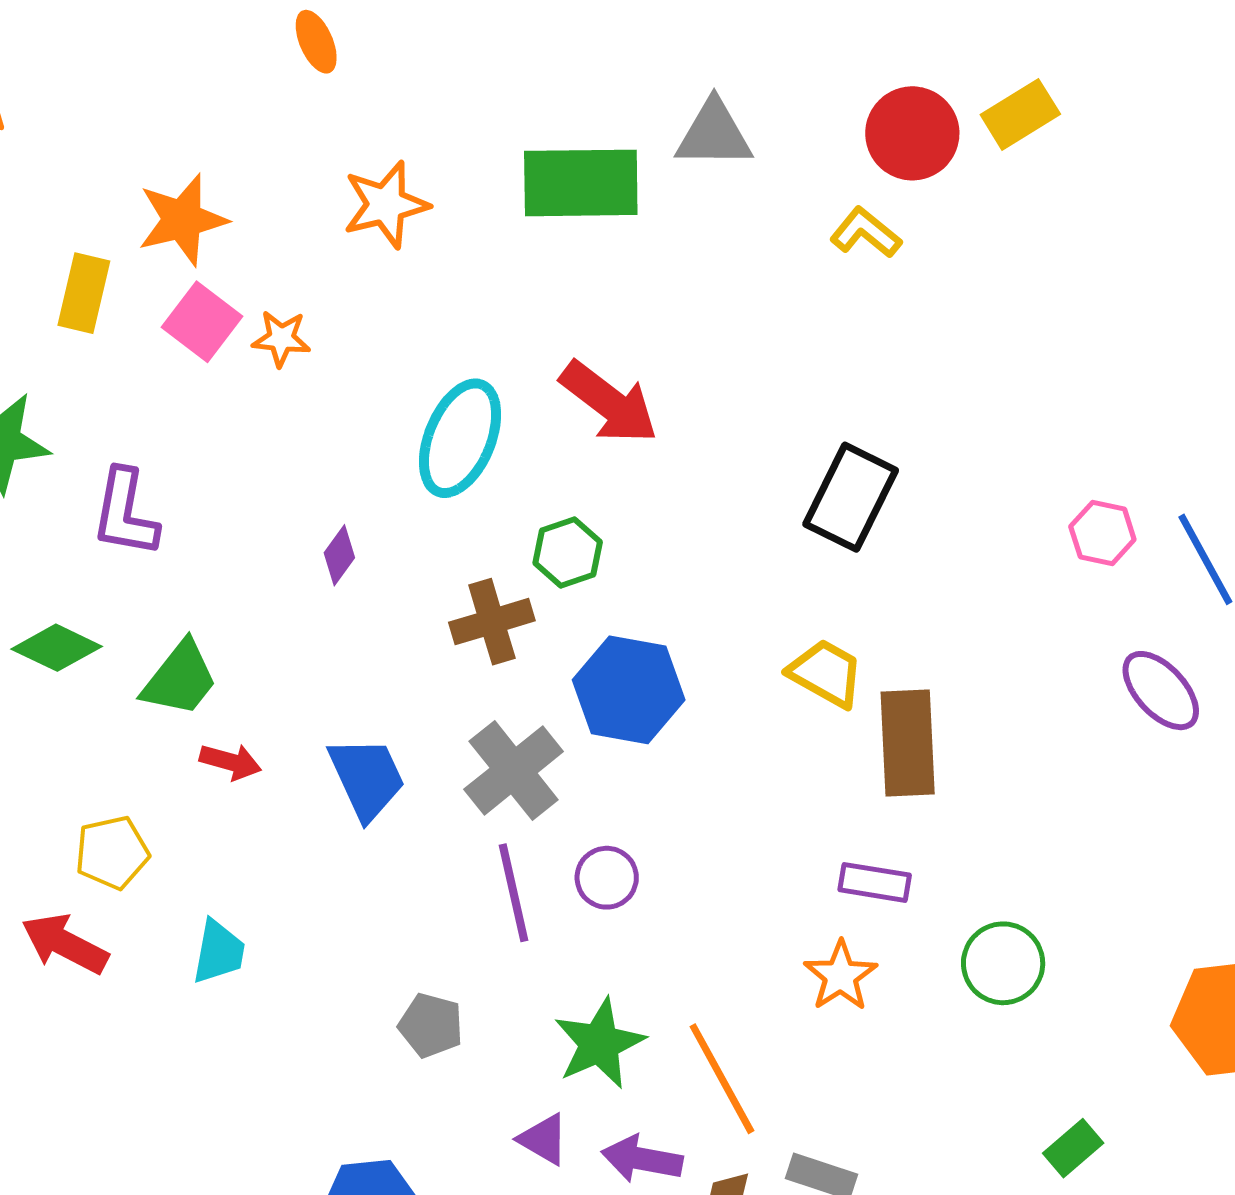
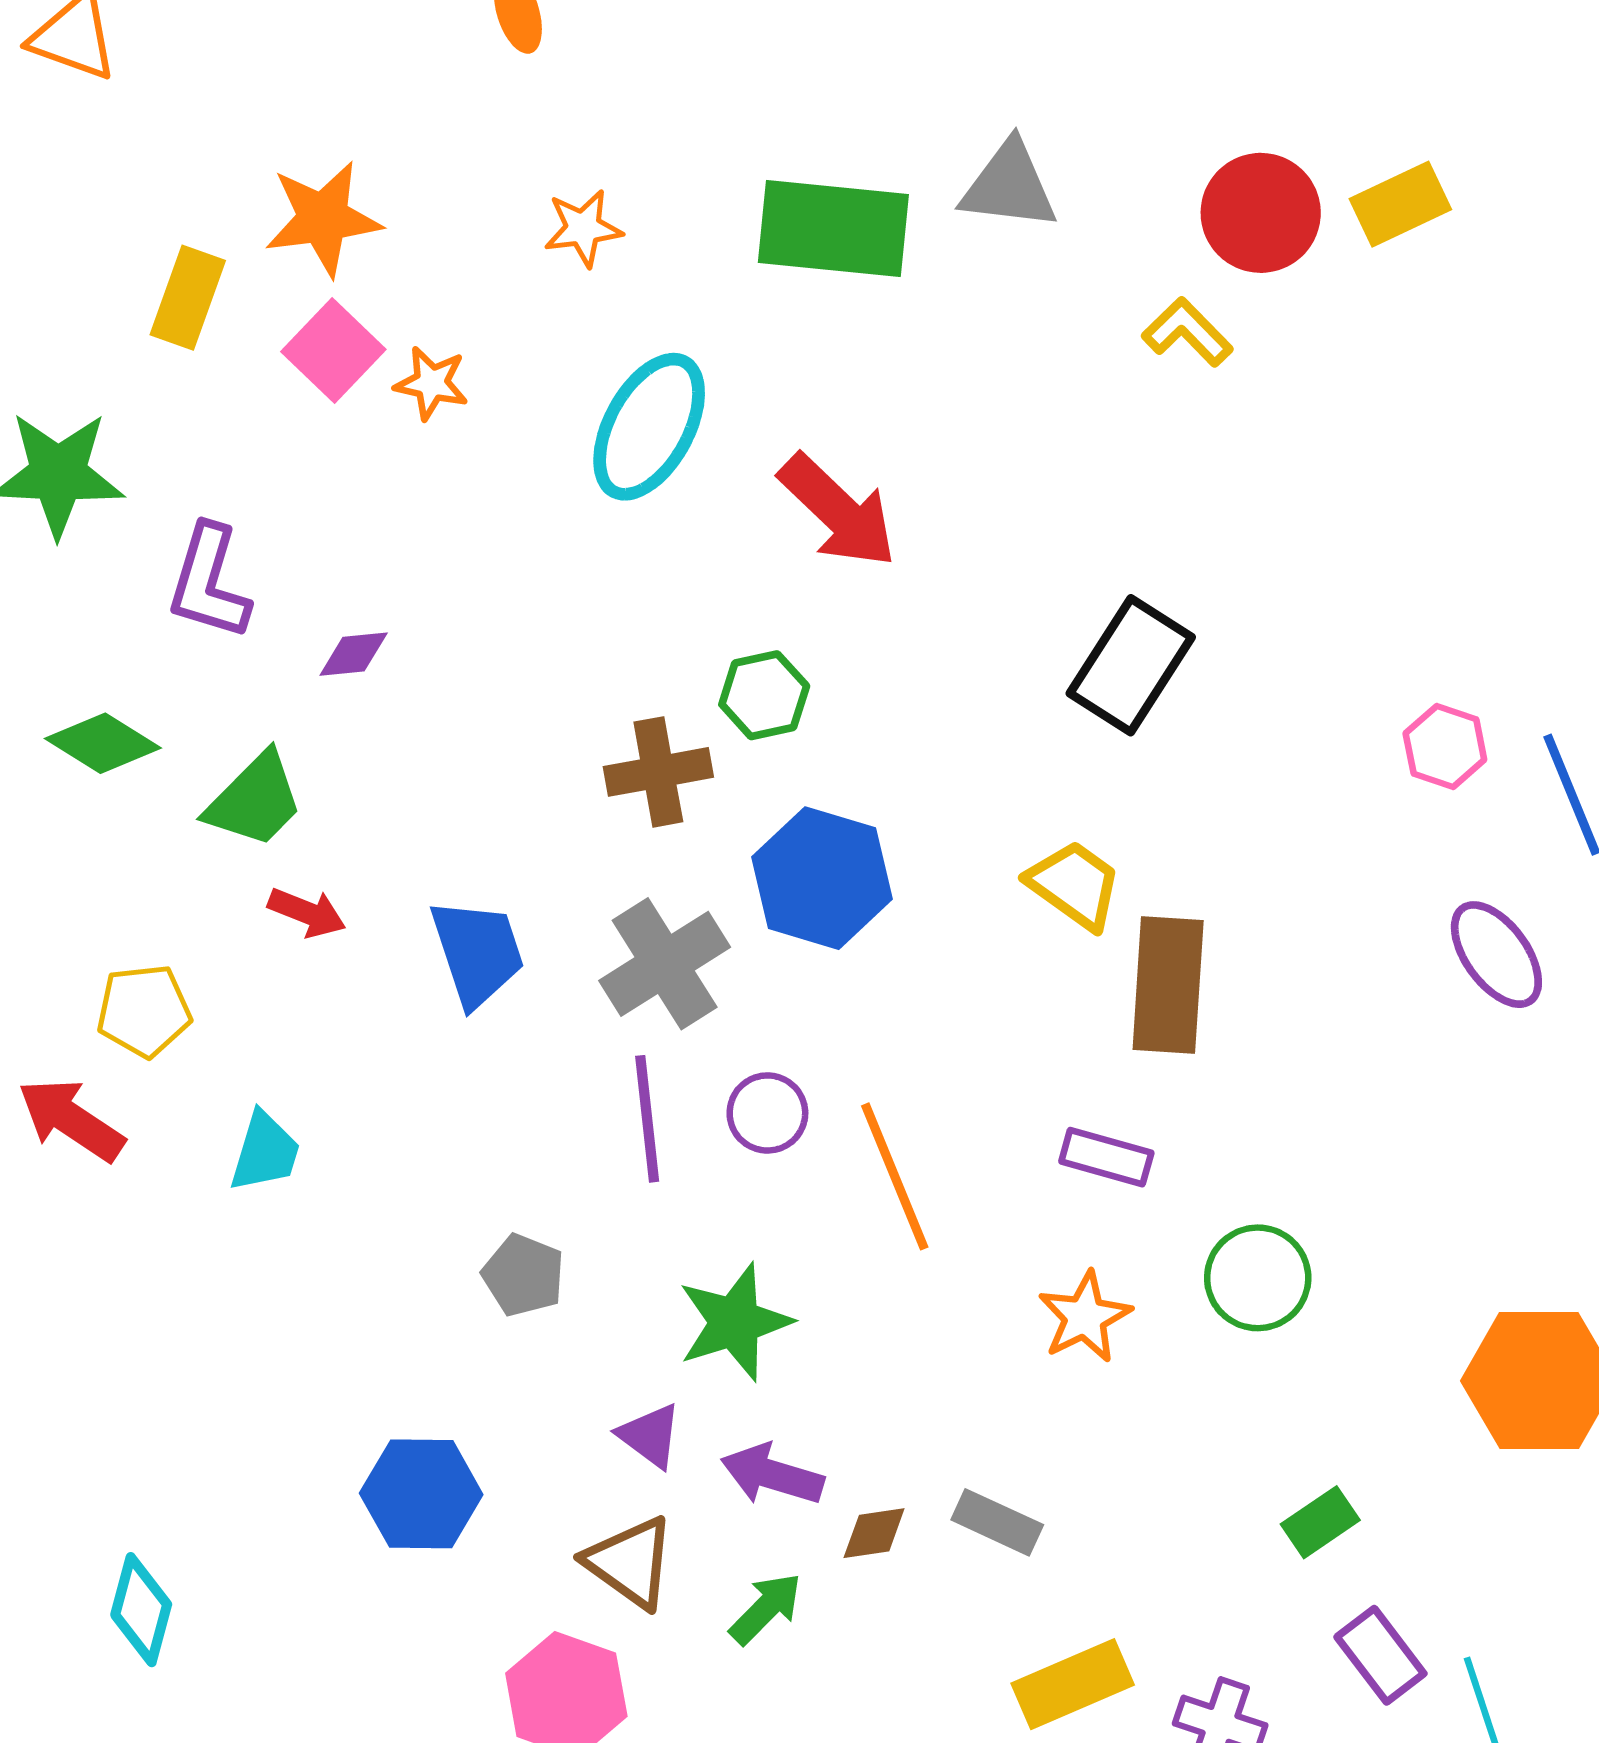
orange star: (386, 205) -> (583, 228), size x0.7
cyan ellipse: (460, 438) -> (649, 427), moved
purple diamond: (339, 555) -> (354, 654), moved, turned 42
orange star: (841, 976) -> (1085, 1317), moved
orange line: (722, 1079) -> (895, 1176), moved

